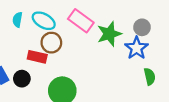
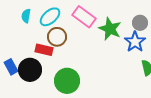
cyan ellipse: (44, 21) -> (50, 17), turned -70
green star: (109, 34) -> (110, 29), turned -30
black circle: (22, 79) -> (30, 70), size x1.5

